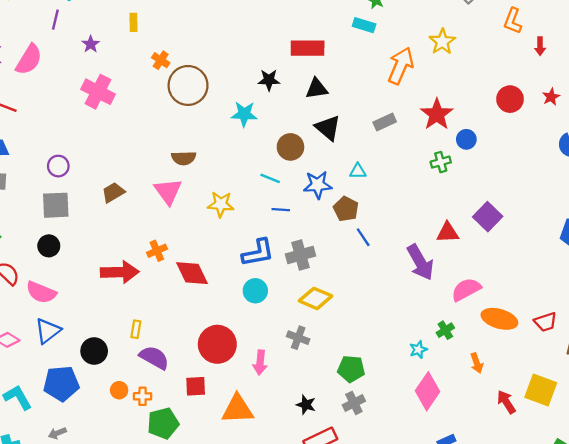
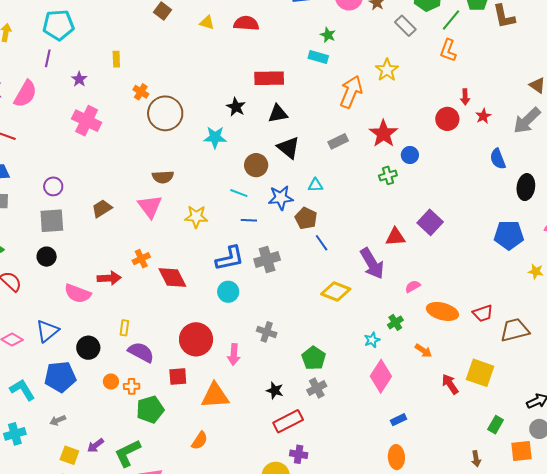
red arrow: (540, 46) -> (465, 97), moved
black star: (269, 80) -> (236, 107), turned 30
red arrow: (120, 272) -> (109, 278), size x0.7
pink semicircle: (466, 289) -> (413, 286), size x0.6
pink semicircle: (41, 292) -> (78, 294), moved
yellow diamond: (316, 298) -> (336, 291), moved
orange arrow: (477, 363) -> (423, 351), turned -36
green pentagon: (351, 369) -> (314, 358), turned 30

